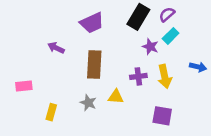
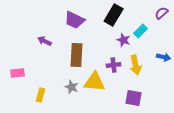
purple semicircle: (167, 14) -> (162, 13), moved
purple trapezoid: (92, 23) -> (75, 20), turned 50
yellow triangle: (116, 97) -> (95, 82), size x1.6

